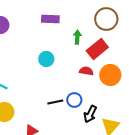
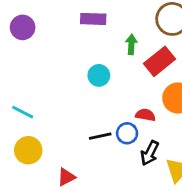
cyan circle: (46, 59) -> (99, 75), moved
red semicircle: (86, 71) -> (145, 115), moved

